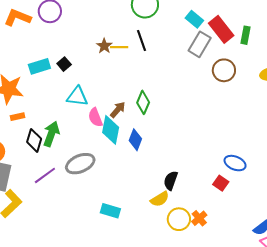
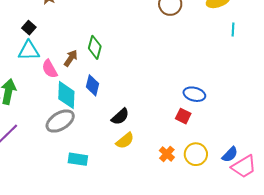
black square: (64, 64) -> (29, 28), moved
cyan diamond: (111, 130) -> (66, 95), moved
gray ellipse: (80, 164) -> (60, 121), moved
black semicircle: (171, 181) -> (120, 117), moved, turned -144
yellow circle: (179, 219) -> (196, 154), moved

